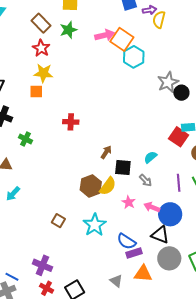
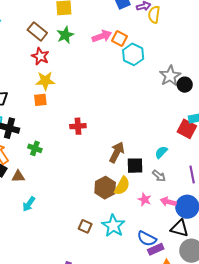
orange square: (122, 39) -> (119, 38), size x0.7
brown arrow: (106, 152) -> (117, 152), size x1.5
brown square: (58, 221) -> (85, 226), moved

